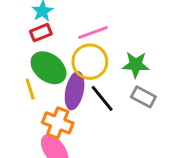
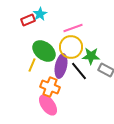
red rectangle: (41, 33) -> (28, 20), moved
green star: (136, 65) -> (91, 56), moved
yellow line: (30, 89) -> (32, 65), turned 40

